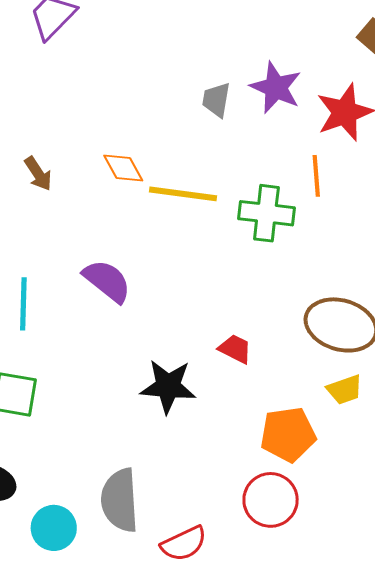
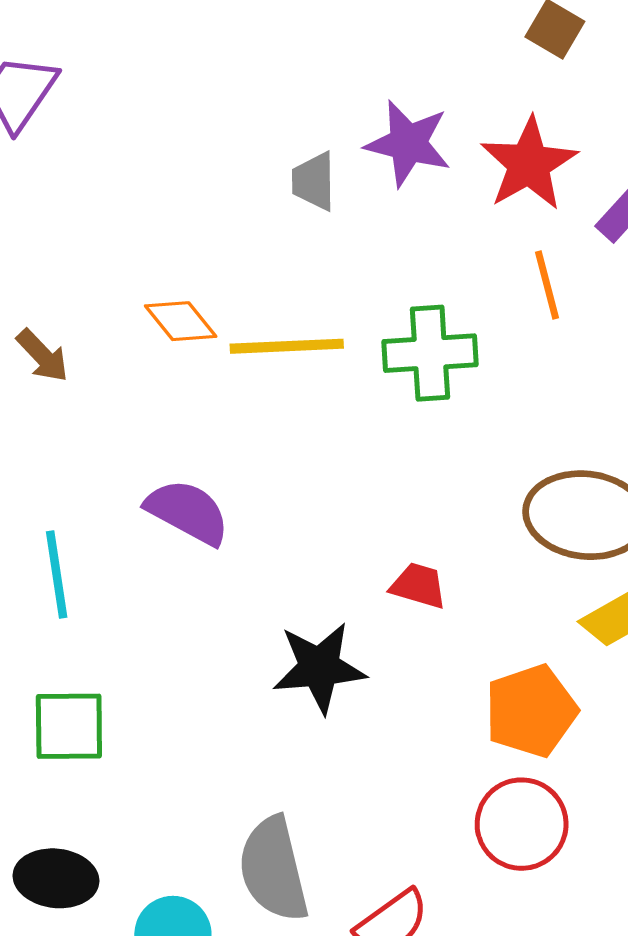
orange line: (316, 176) -> (547, 285), moved

